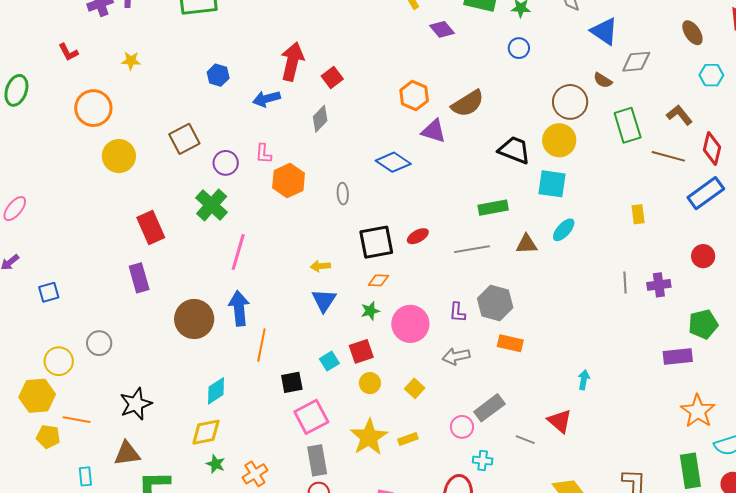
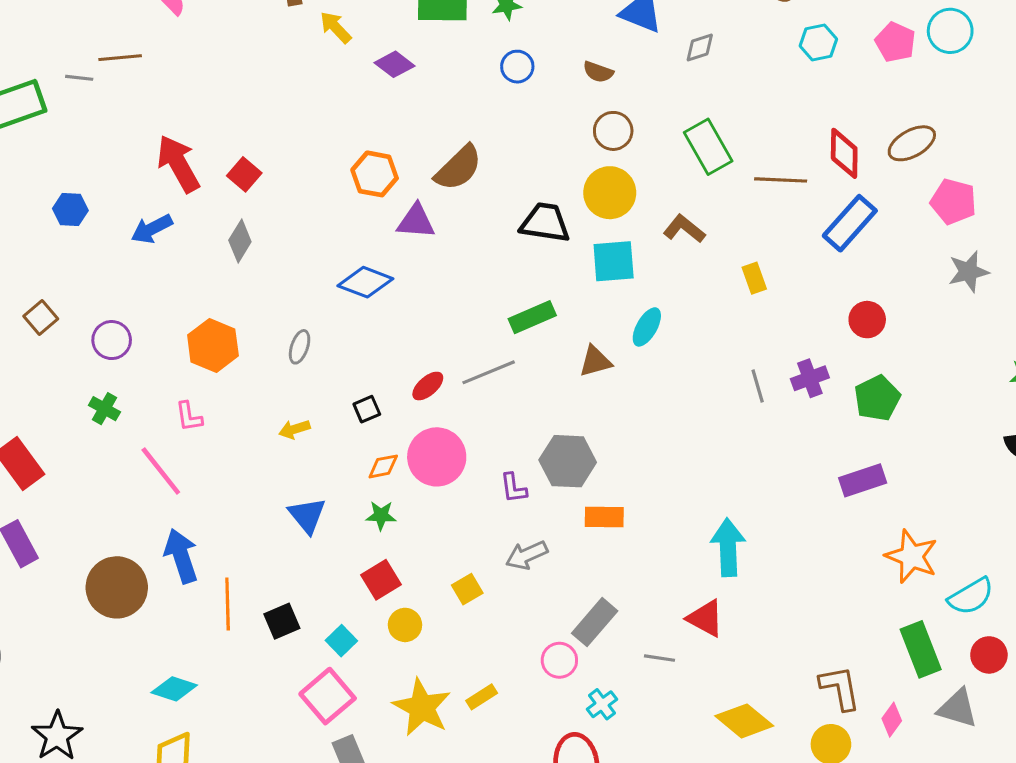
red arrow: (292, 61) -> (178, 164), turned -30
gray diamond: (636, 62) -> (700, 47), size x0.7
brown semicircle: (603, 80) -> (598, 72), moved
brown circle: (570, 102) -> (613, 131), size x0.7
brown L-shape: (679, 115) -> (684, 229), moved
brown square: (184, 139) -> (41, 318), size x0.7
pink L-shape: (263, 154) -> (189, 417), moved
gray ellipse: (343, 194) -> (300, 347), turned 35
green cross: (212, 205) -> (104, 409), size x0.6
black square: (376, 242) -> (367, 409), size x0.5
gray line: (472, 249) -> (489, 372), moved
pink line: (238, 252) -> (161, 471), turned -42
yellow arrow: (320, 266) -> (294, 429), moved
green star: (370, 311) -> (381, 515), turned 30
pink circle: (410, 324) -> (437, 457), moved
green pentagon: (703, 324) -> (877, 398), moved
cyan square: (329, 361) -> (341, 641), moved
cyan arrow: (584, 380) -> (728, 547), size x1.8
black square: (292, 382) -> (282, 621), moved
yellow square: (415, 388) -> (467, 589), moved, turned 30
cyan diamond: (216, 391) -> (174, 689), turned 64
cyan cross: (483, 461) -> (602, 704), turned -30

